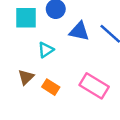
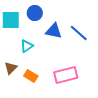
pink rectangle: (94, 86) -> (66, 75), turned -45

